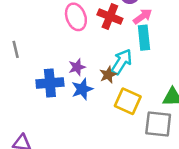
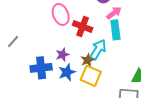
red cross: (110, 17) -> (83, 26), moved
gray line: (16, 49) -> (13, 42), turned 56
yellow square: (128, 101) -> (91, 76), moved

